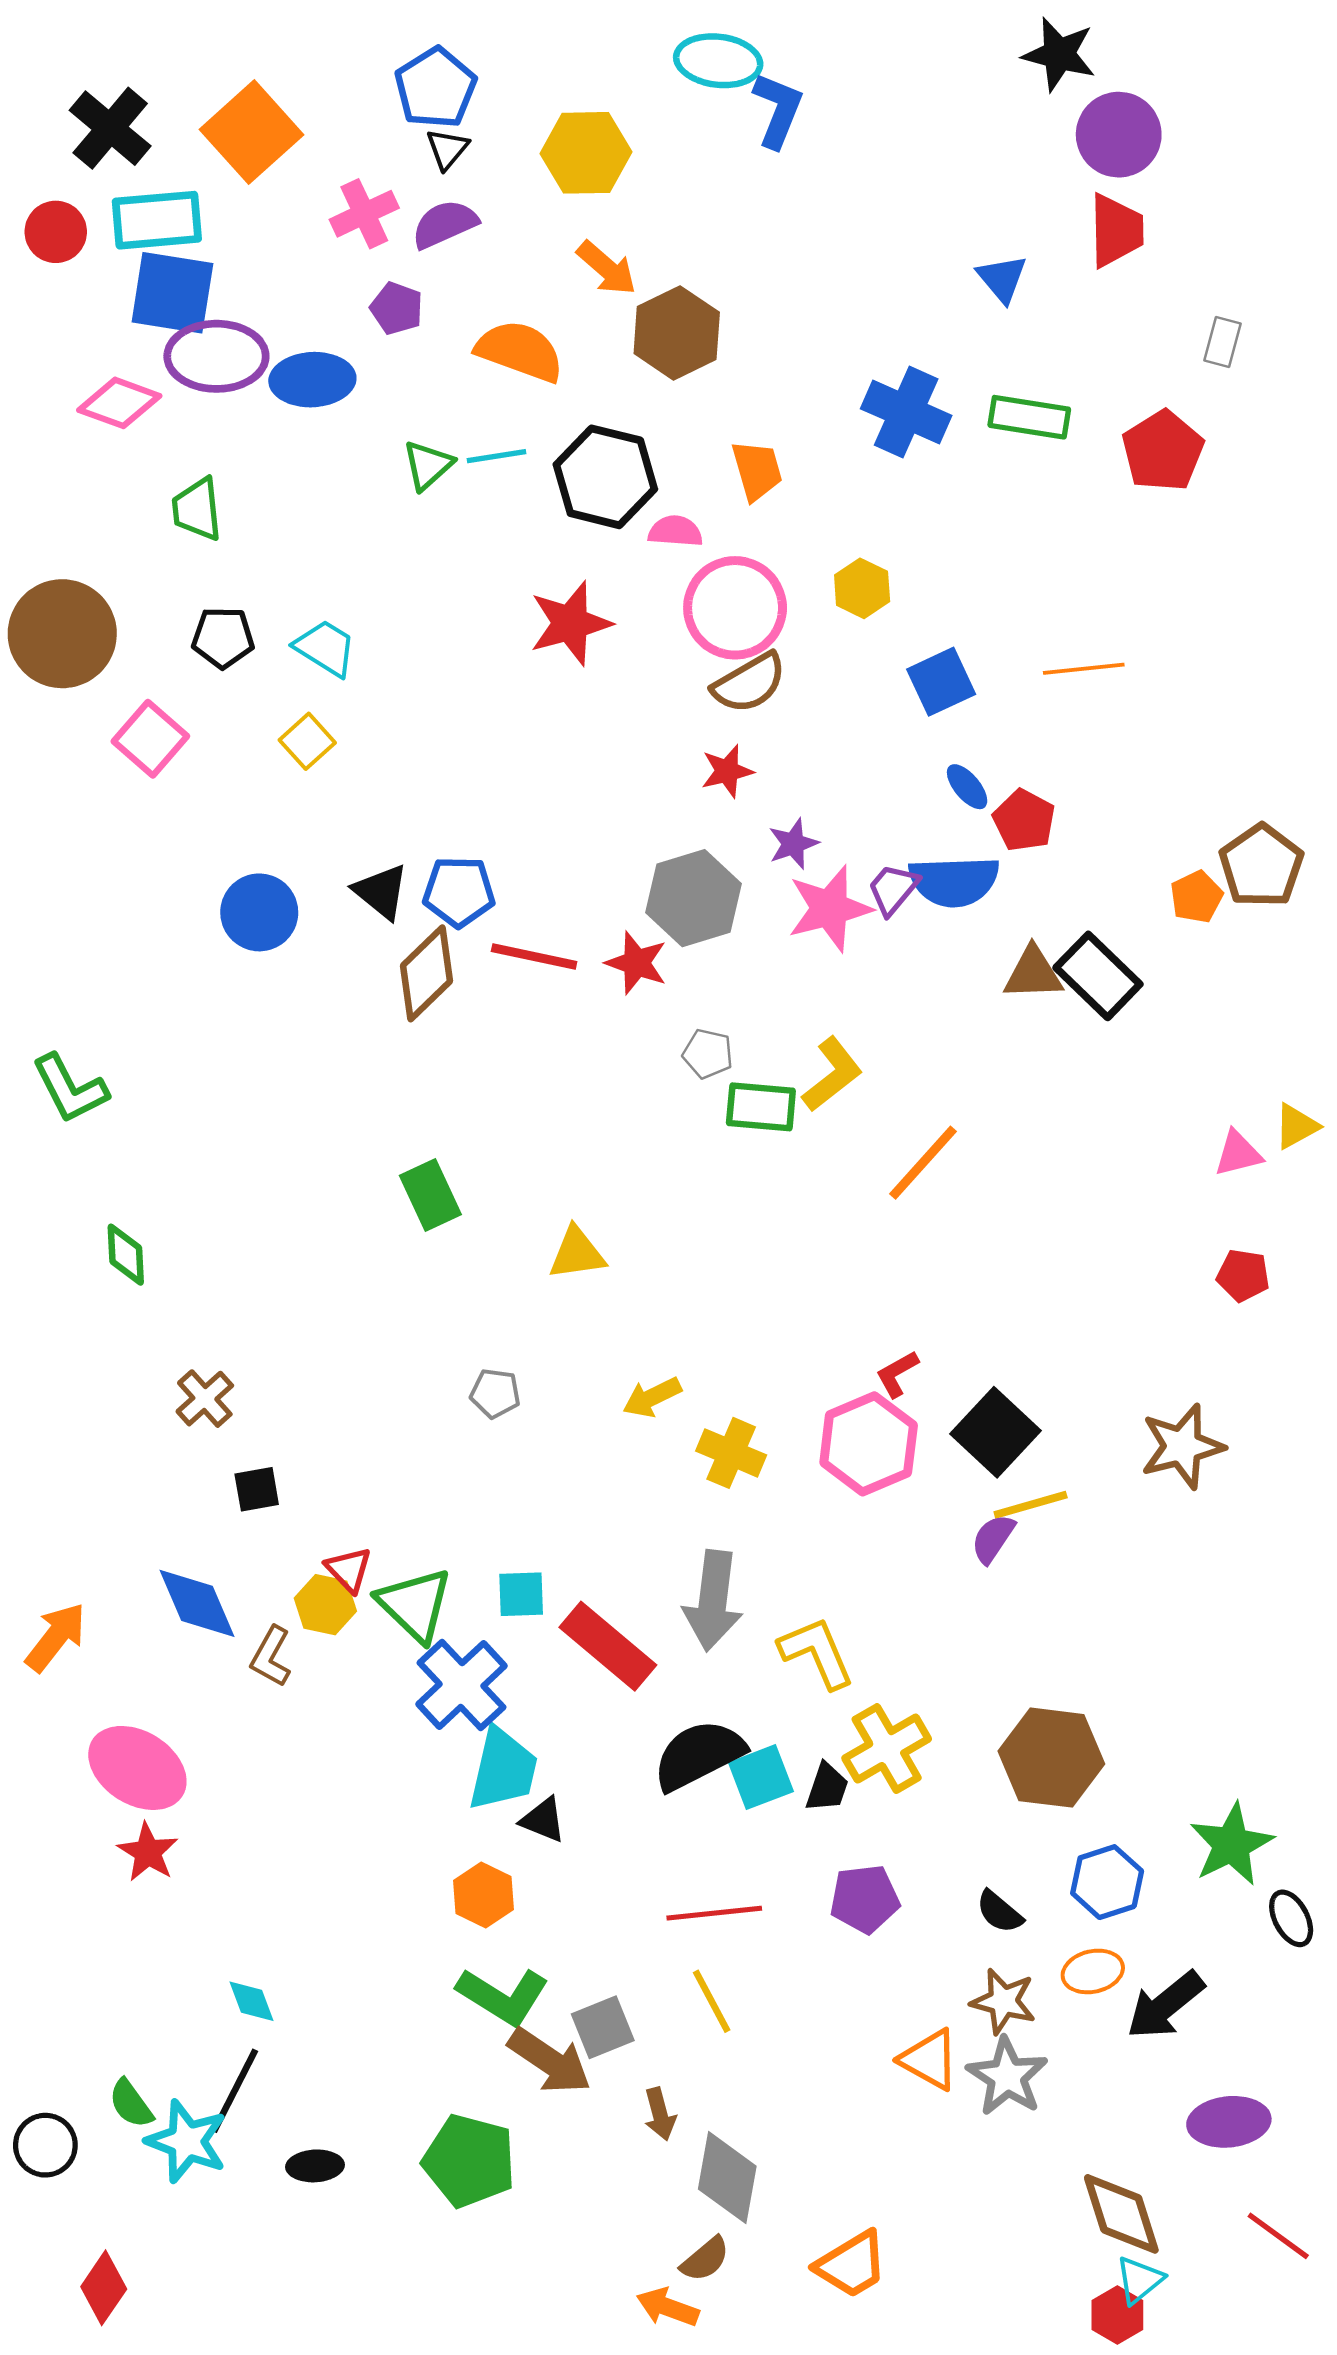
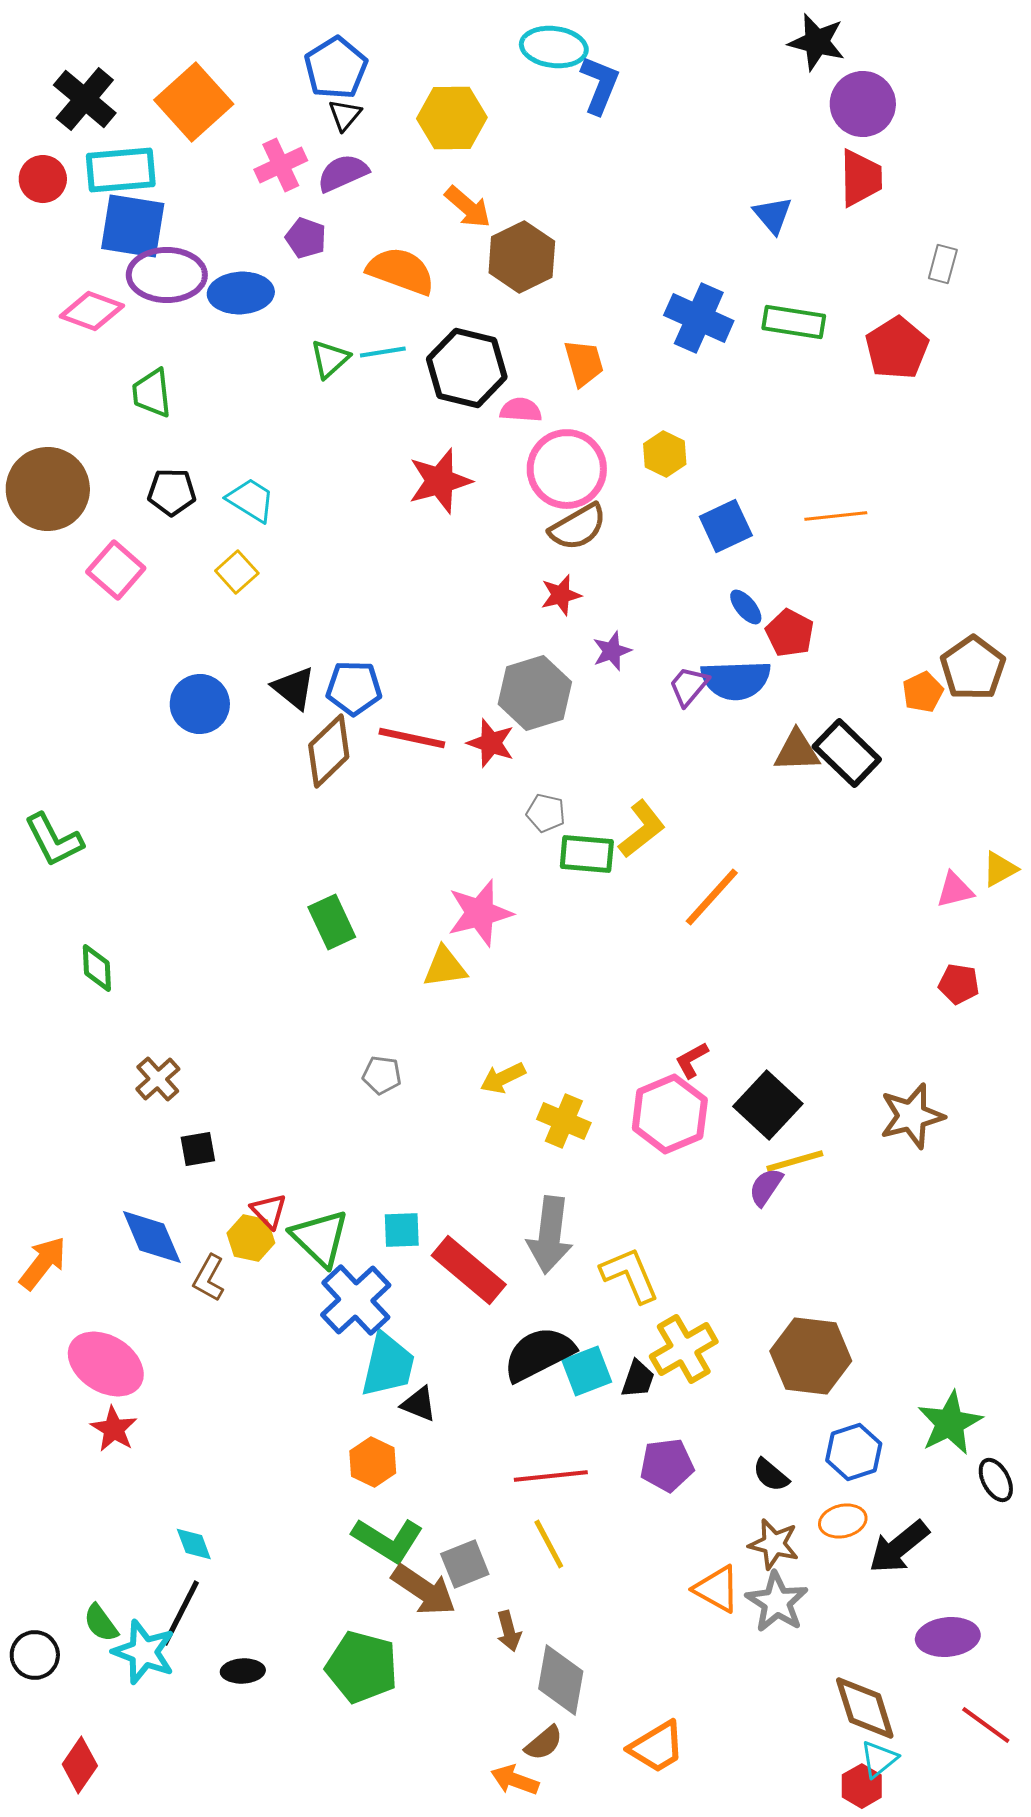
pink star: (830, 909) -> (480, 913), moved

